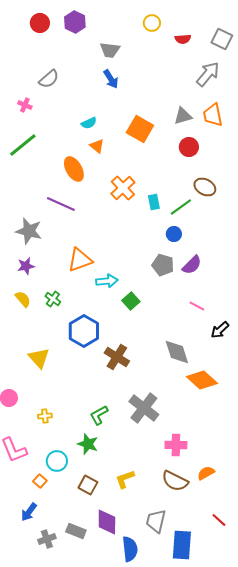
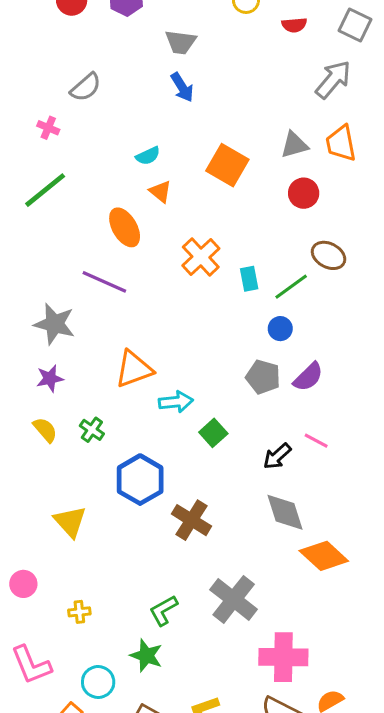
black arrow: (220, 330) -> (277, 456), moved
pink cross: (176, 445) -> (283, 657), size x1.4

